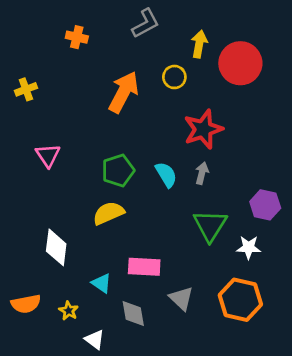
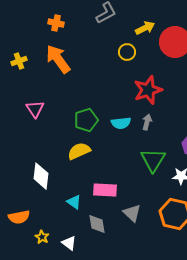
yellow arrow: (199, 44) -> (145, 28), turned 54
orange arrow: (124, 92) -> (58, 59), moved, turned -64
cyan semicircle: (166, 175) -> (121, 123), turned 114
yellow star: (69, 311) -> (42, 237), moved

